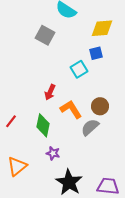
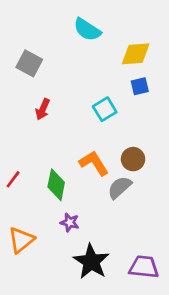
gray square: (45, 35) -> (29, 63), moved
blue square: (96, 53) -> (140, 86), moved
red arrow: (50, 92) -> (43, 109), moved

